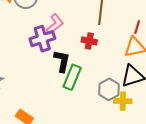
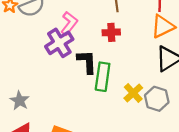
gray hexagon: (109, 89) -> (157, 99), moved
yellow cross: (123, 101) -> (133, 93), moved, turned -30

